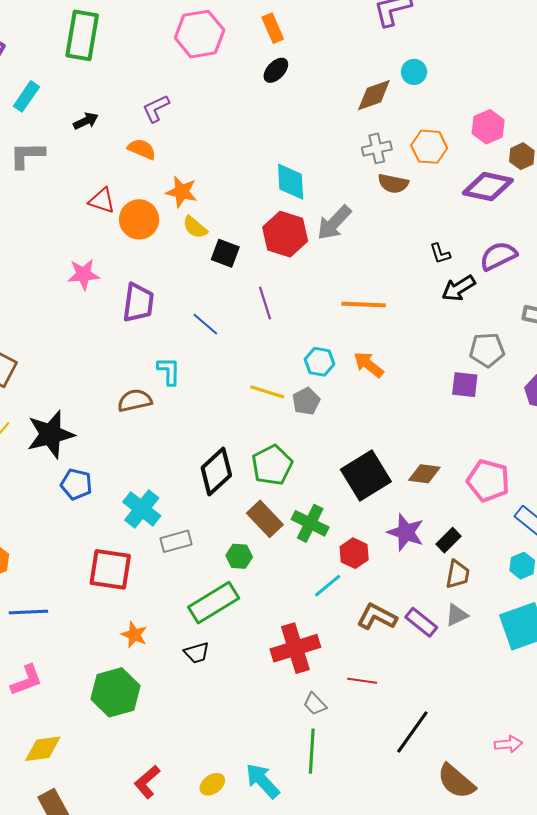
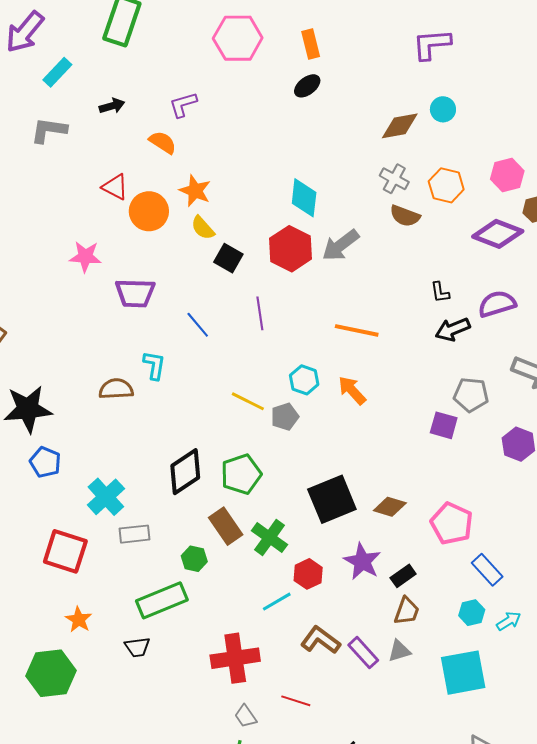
gray cross: (377, 148) -> (394, 179), turned 32
purple trapezoid: (138, 303) -> (135, 293), turned 75

